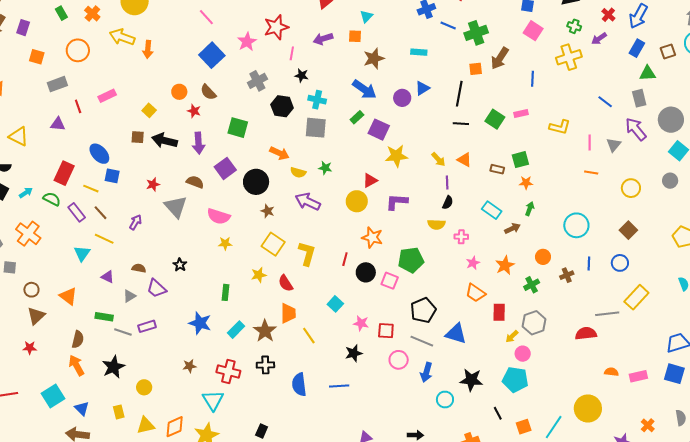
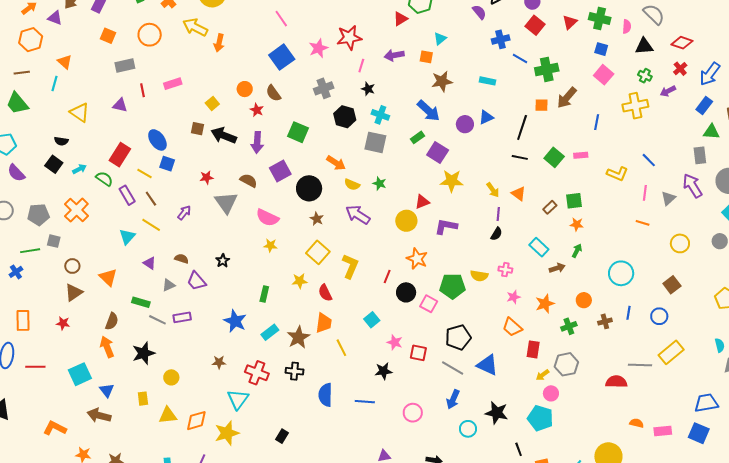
blue line: (605, 102) -> (649, 160), moved
brown rectangle: (497, 169) -> (550, 207), turned -64
yellow semicircle: (436, 224) -> (479, 276), moved
pink circle: (399, 360) -> (413, 413), moved

